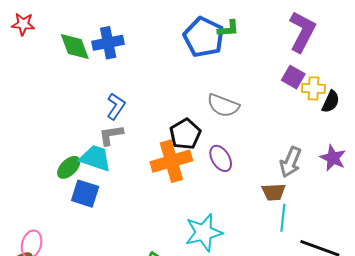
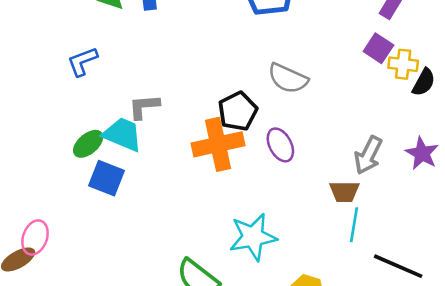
blue L-shape: (116, 106) -> (82, 62), moved, turned -148

